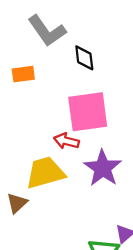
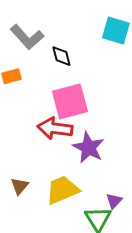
red arrow: (66, 141) -> (55, 128), size x1.6
yellow trapezoid: (45, 173) -> (62, 190), moved

